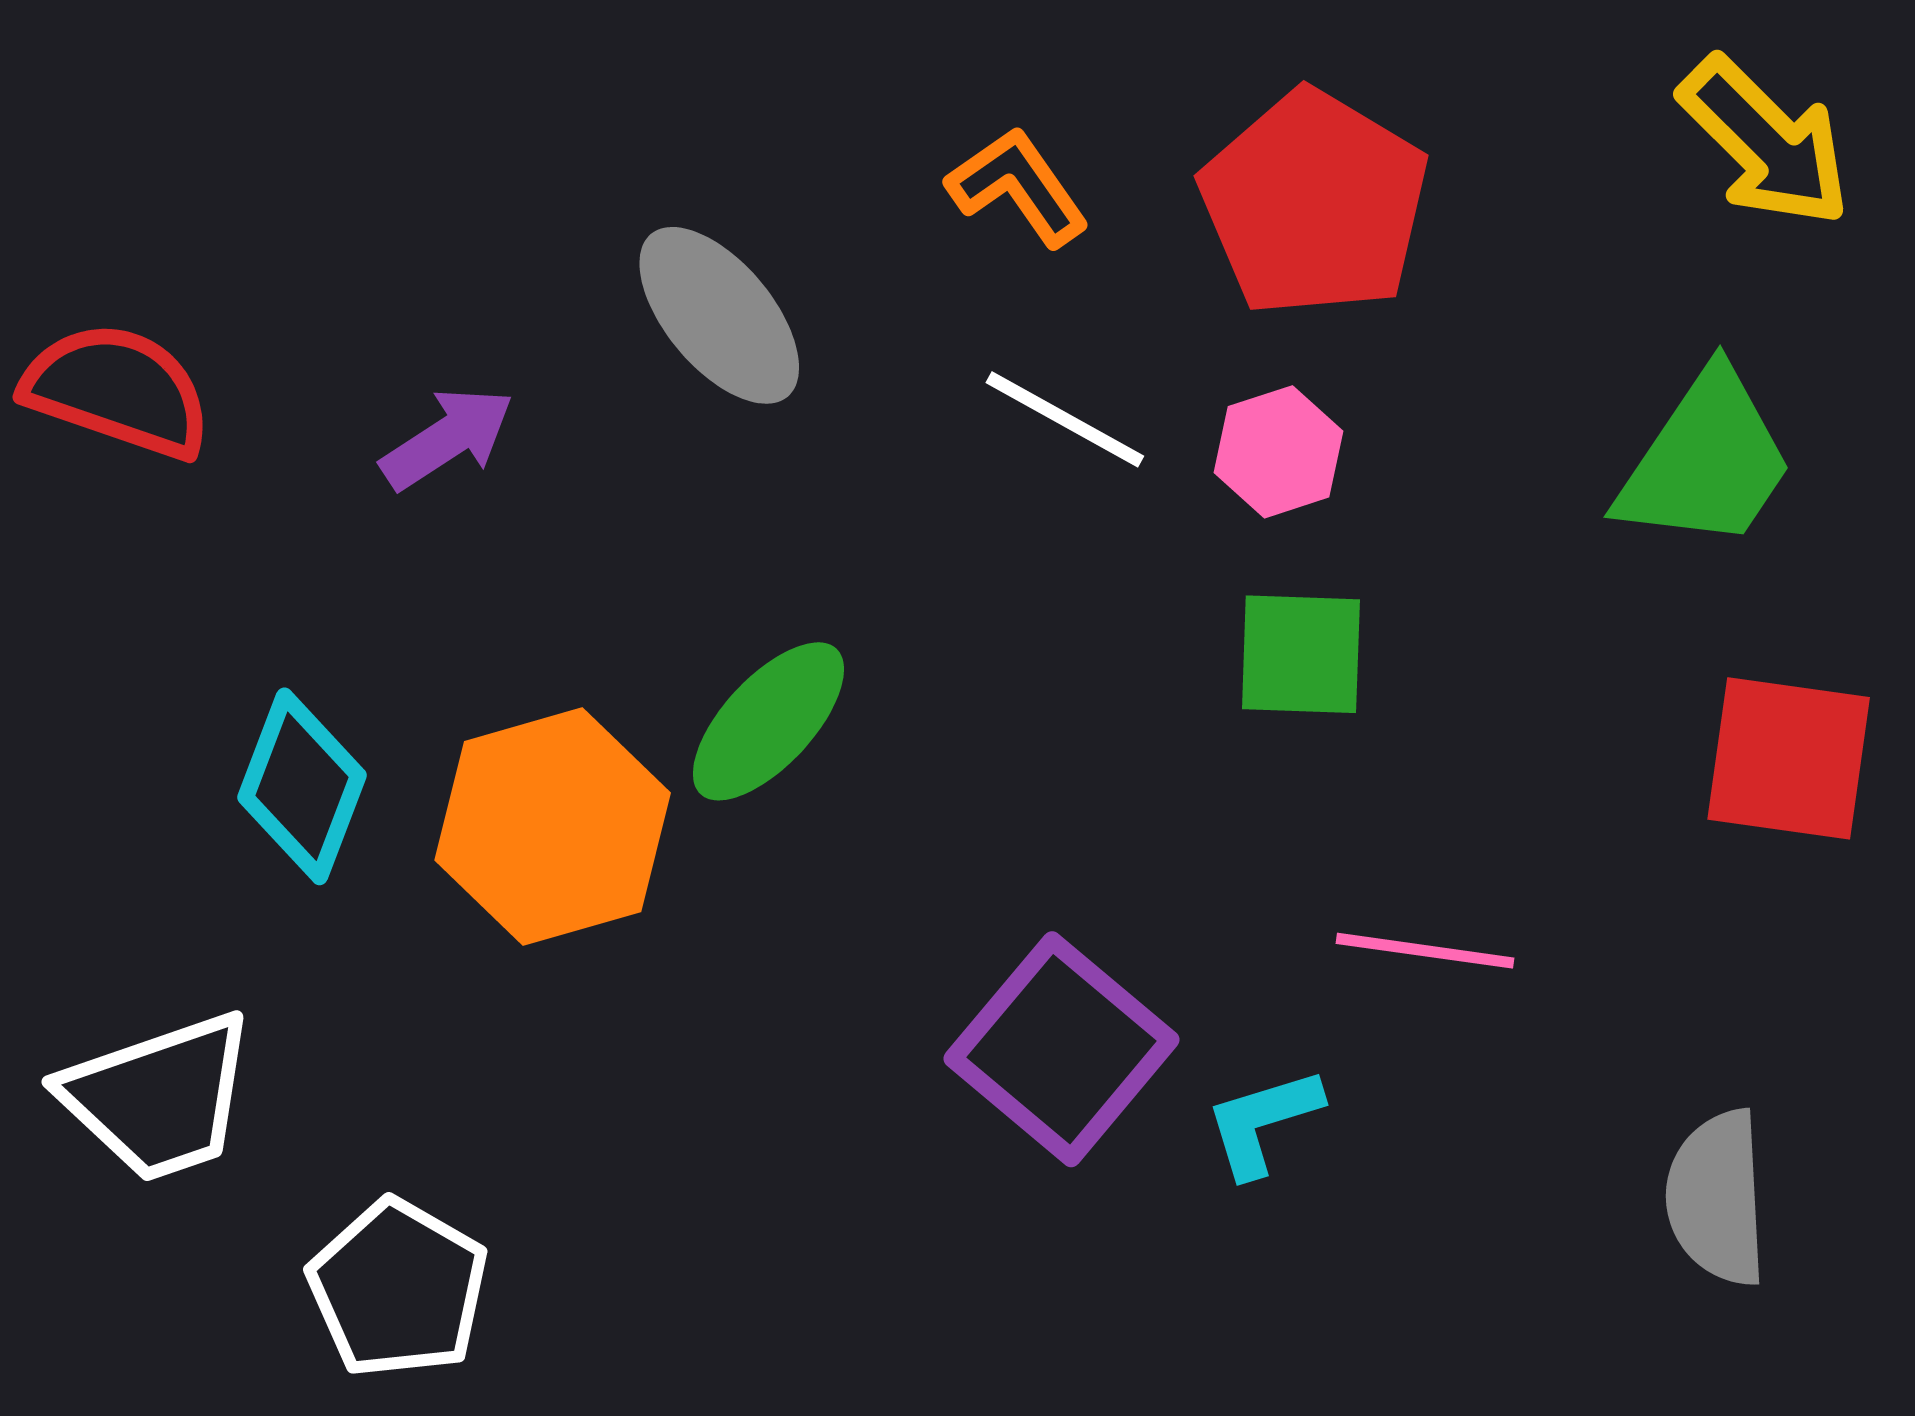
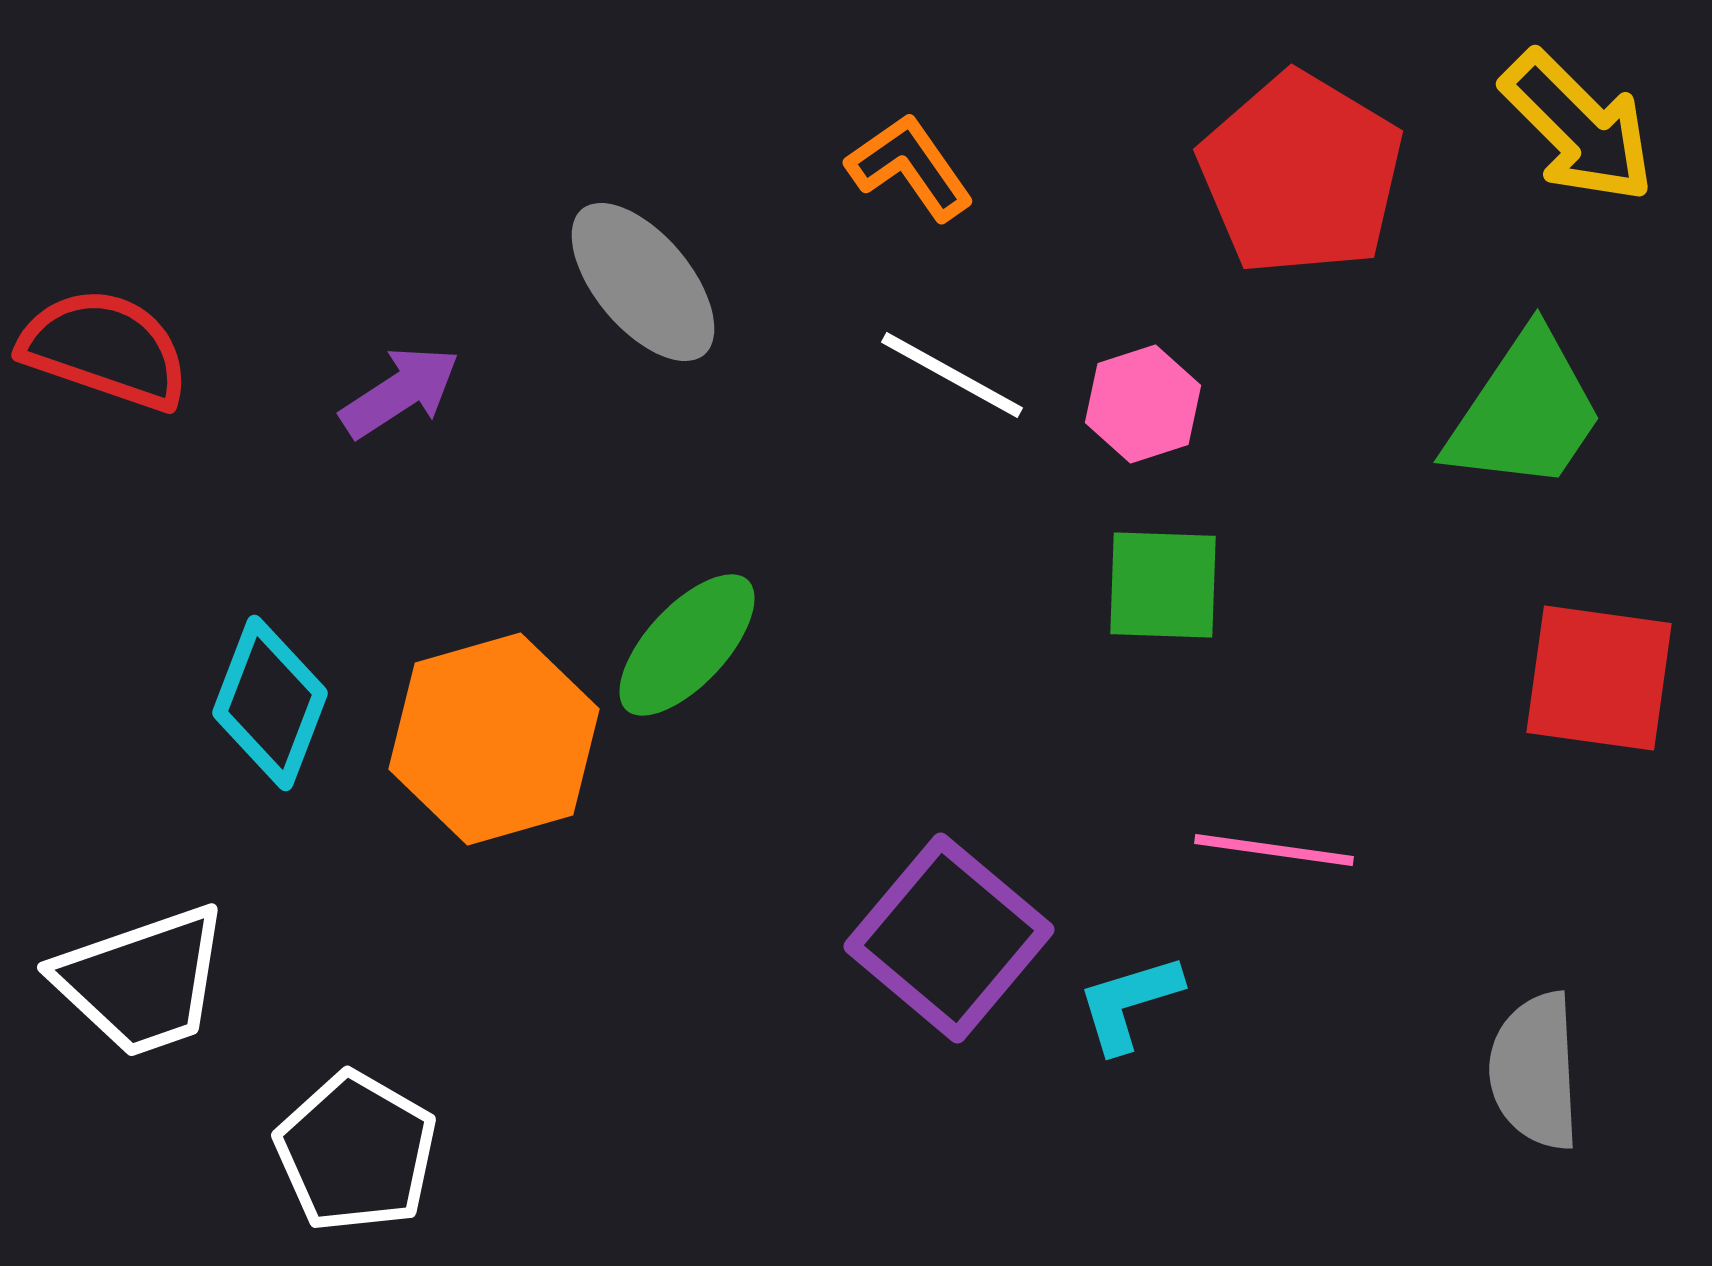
red pentagon: (1314, 204) -> (1301, 174), moved

